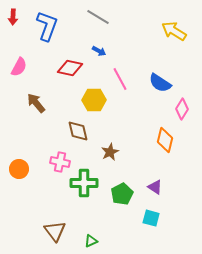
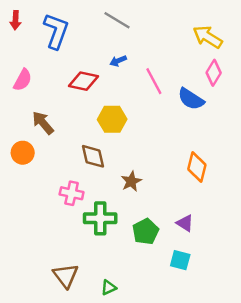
blue arrow: (99, 51) -> (118, 61), turned 128
pink line: (120, 79) -> (154, 81), moved
pink diamond: (182, 109) -> (214, 73), moved
orange circle: (19, 169) -> (23, 153), moved

